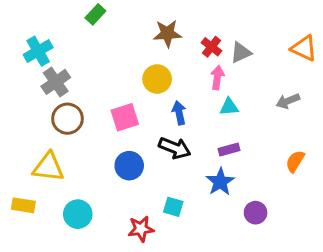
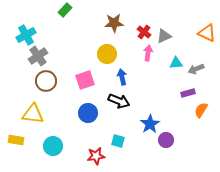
cyan triangle: (229, 107) -> (176, 63), moved
purple rectangle: (229, 150) -> (188, 93), moved
purple circle: (256, 213) -> (166, 140), moved

